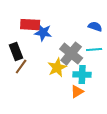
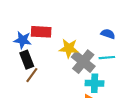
blue star: (43, 33) -> (23, 40), moved
yellow star: (57, 68) -> (69, 48), moved, turned 30

